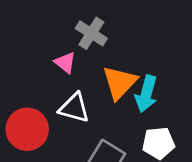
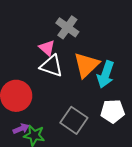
white triangle: (74, 108) -> (51, 66), moved

